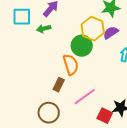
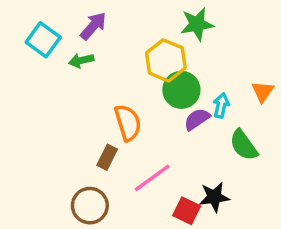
cyan square: (22, 17) -> (43, 40), turned 36
purple semicircle: (111, 33) -> (197, 119), moved
green circle: (82, 46) -> (181, 90), moved

